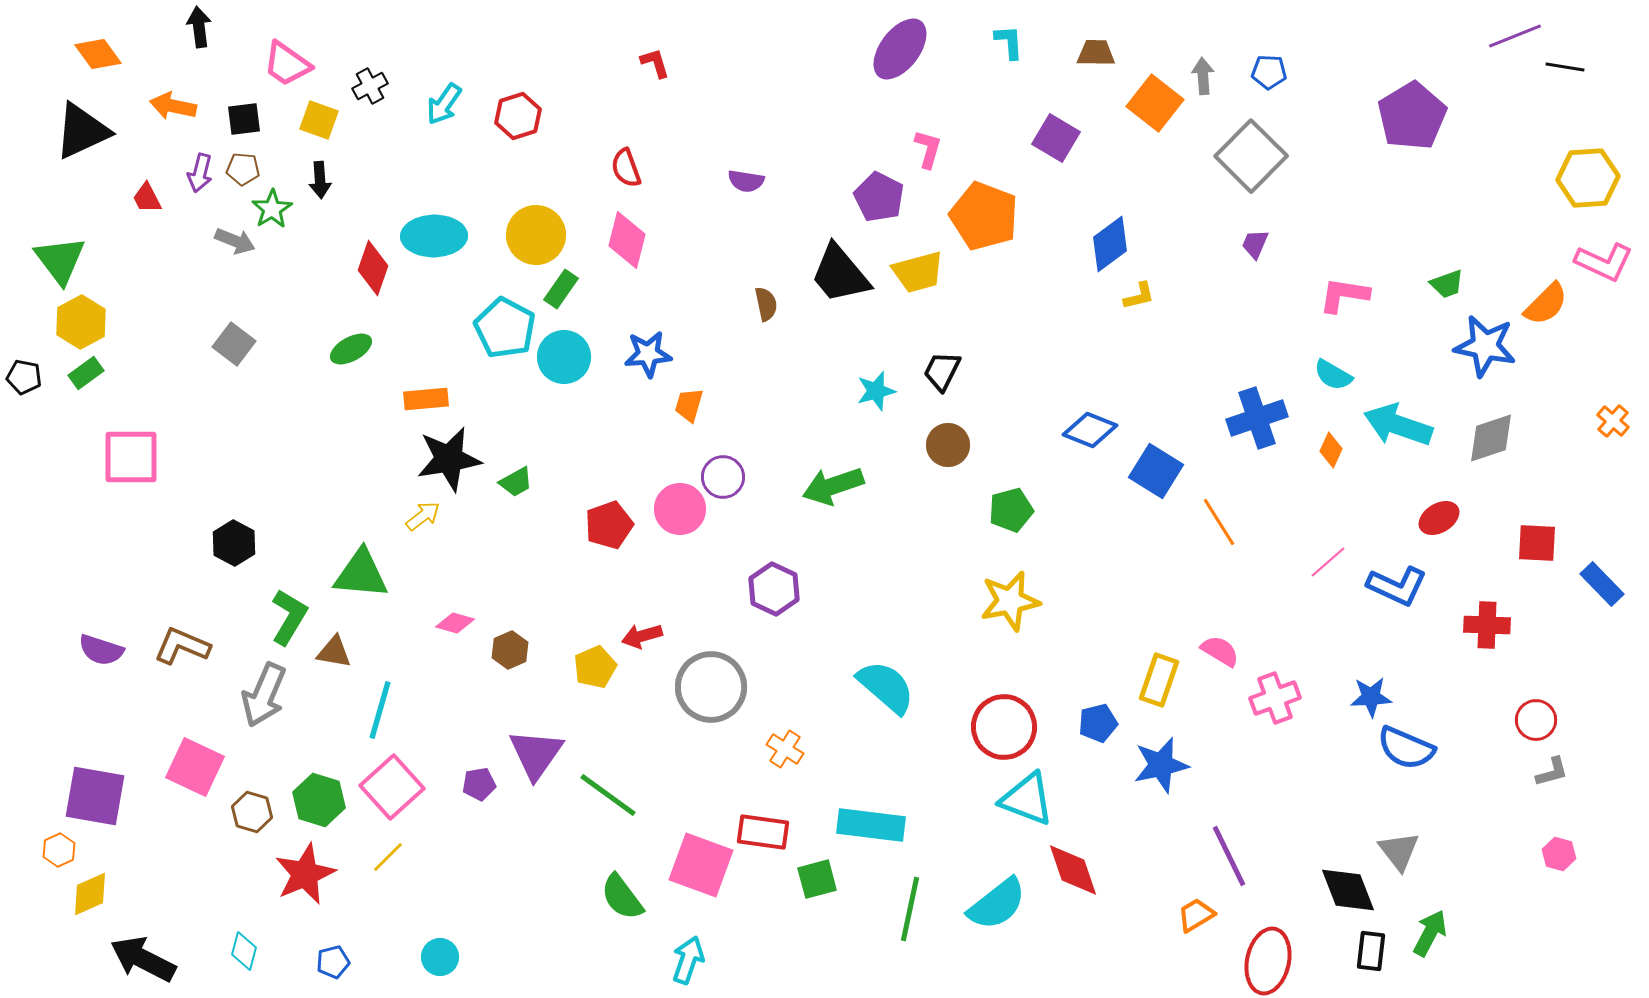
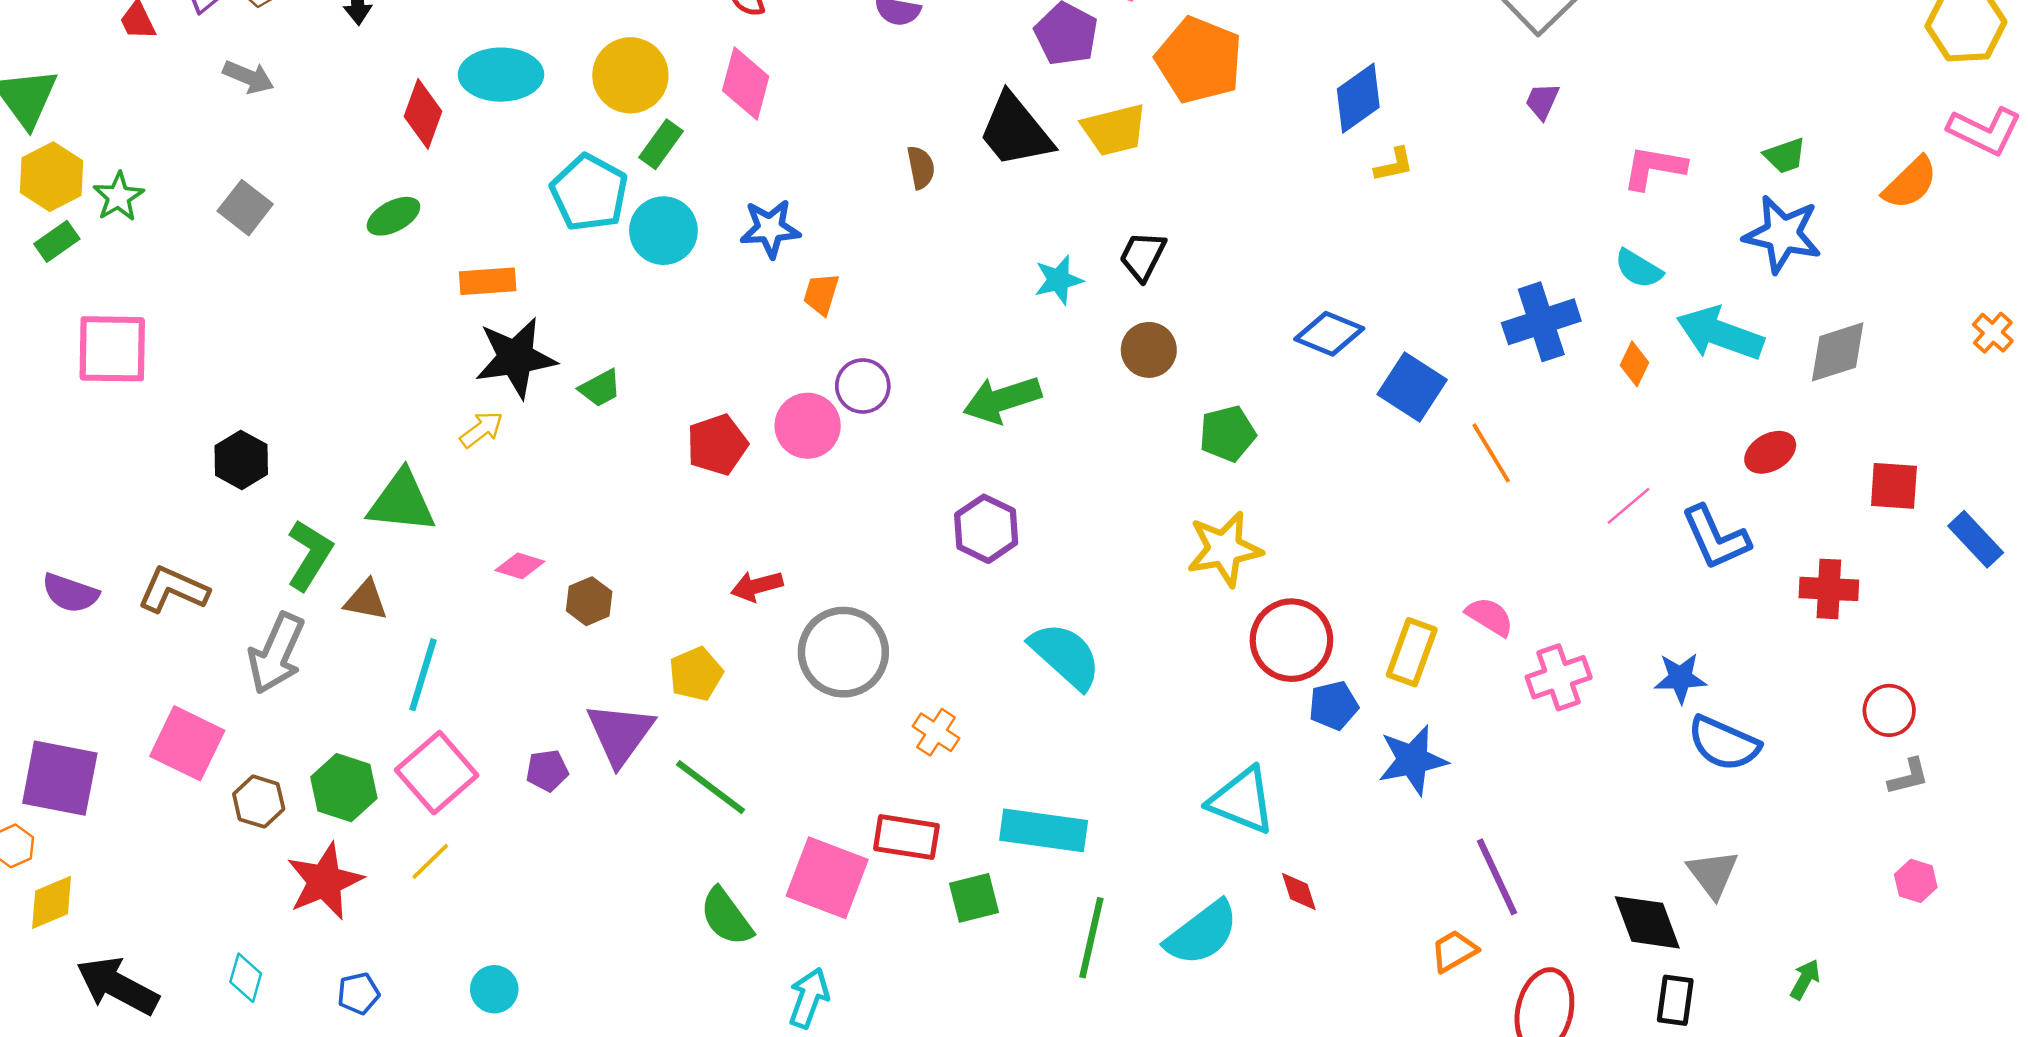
green star: (272, 209) -> (118, 197), moved
blue star: (1485, 346) -> (1782, 234), moved
blue L-shape: (1397, 586) -> (1716, 538), turned 40
purple hexagon: (774, 589) -> (986, 529), moved
yellow pentagon: (595, 667) -> (696, 674), moved
red circle: (1004, 727) -> (1291, 640), moved
red diamond: (1073, 870) -> (1299, 891), size x0.6
green arrow: (1430, 933) -> (1805, 979), moved, size x0.7

